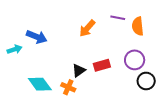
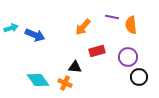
cyan arrow: (15, 49) -> (11, 28), moved
red rectangle: (102, 65) -> (97, 51), moved
black triangle: (79, 70) -> (75, 67), turned 40

